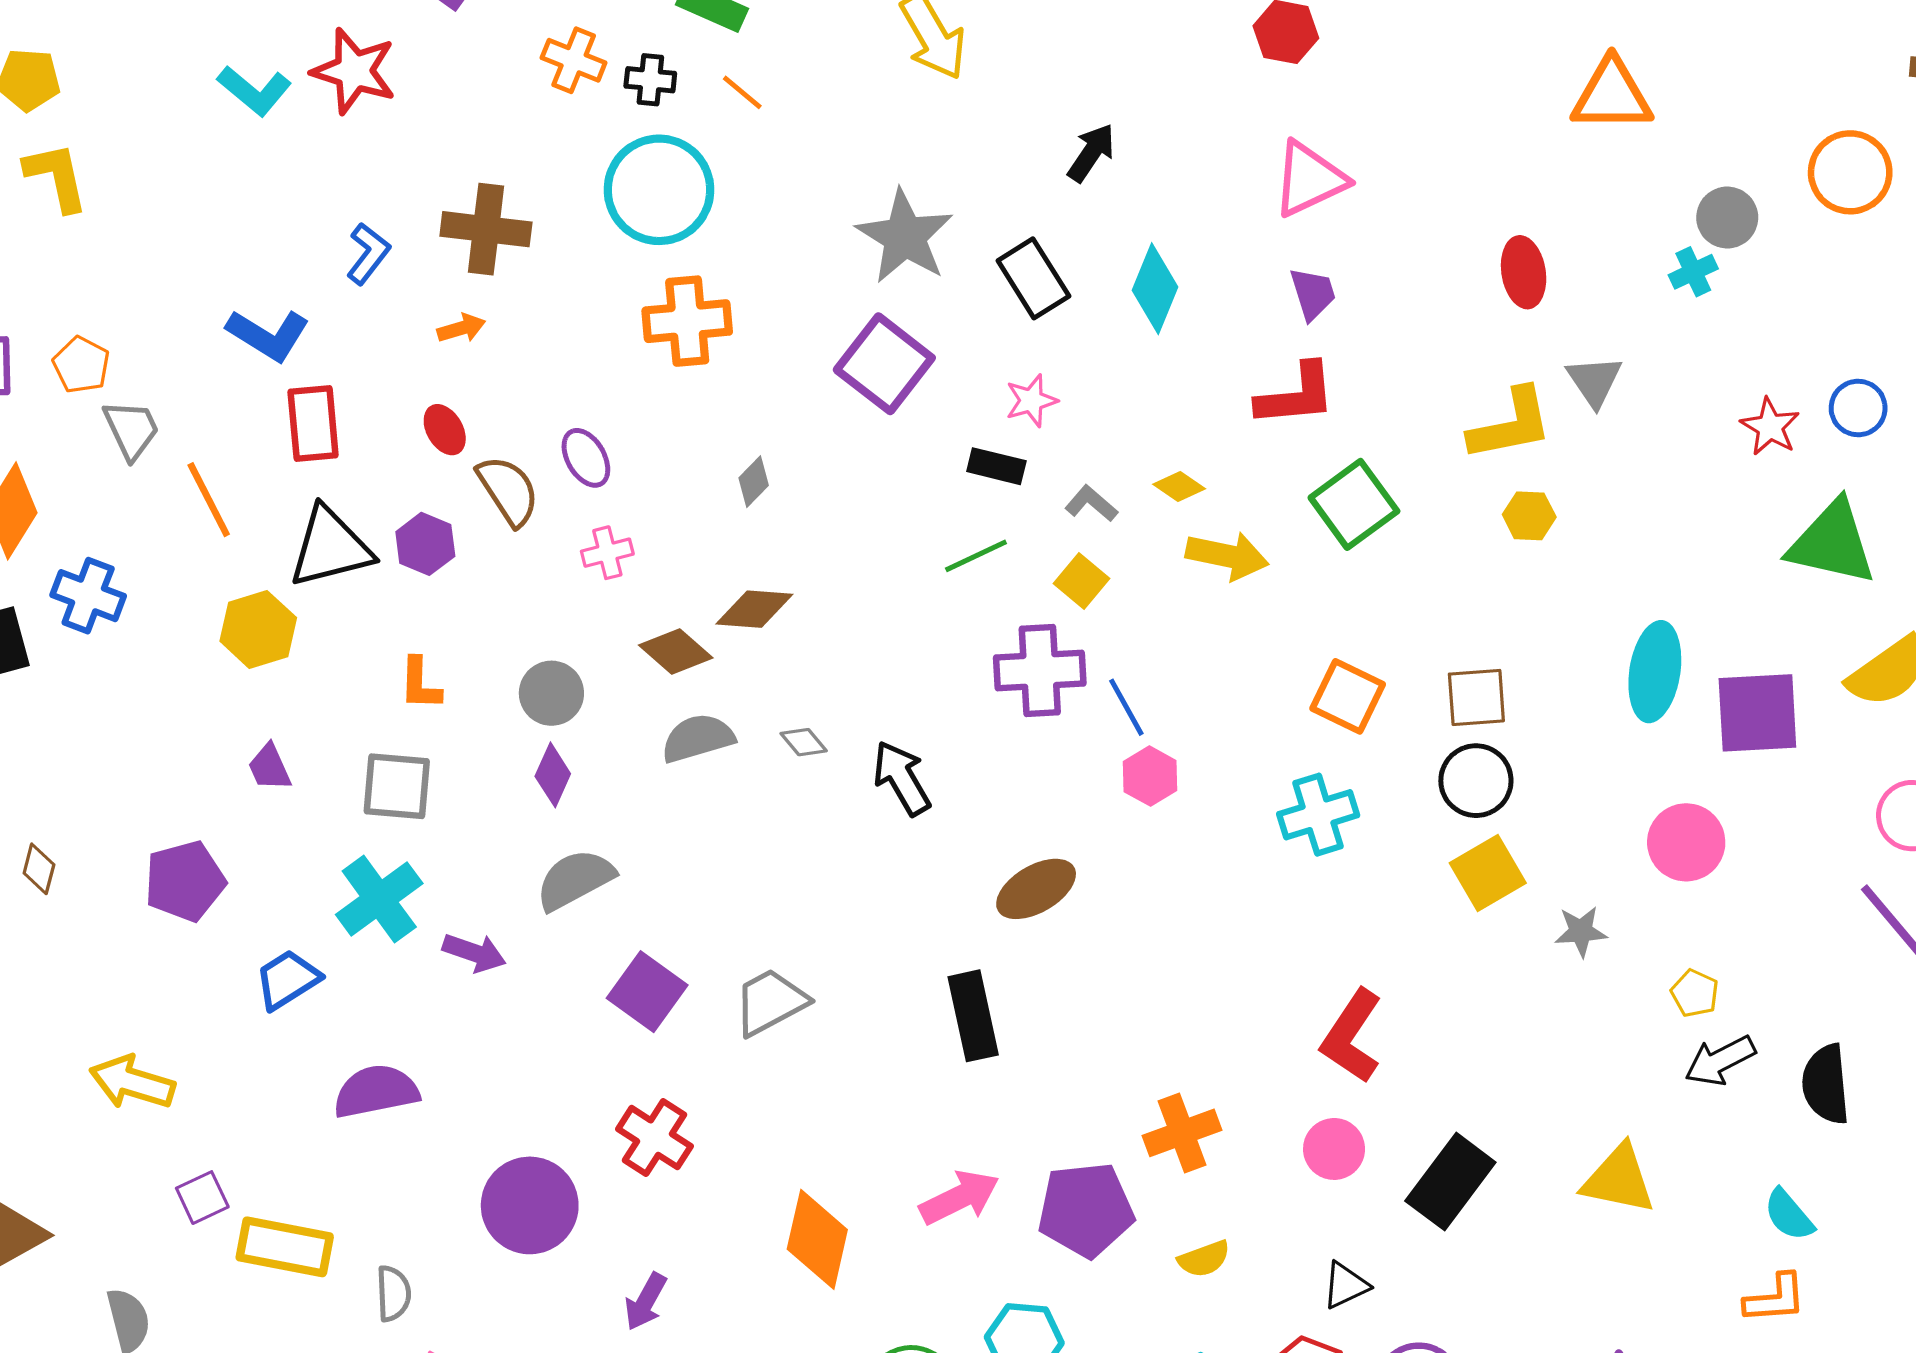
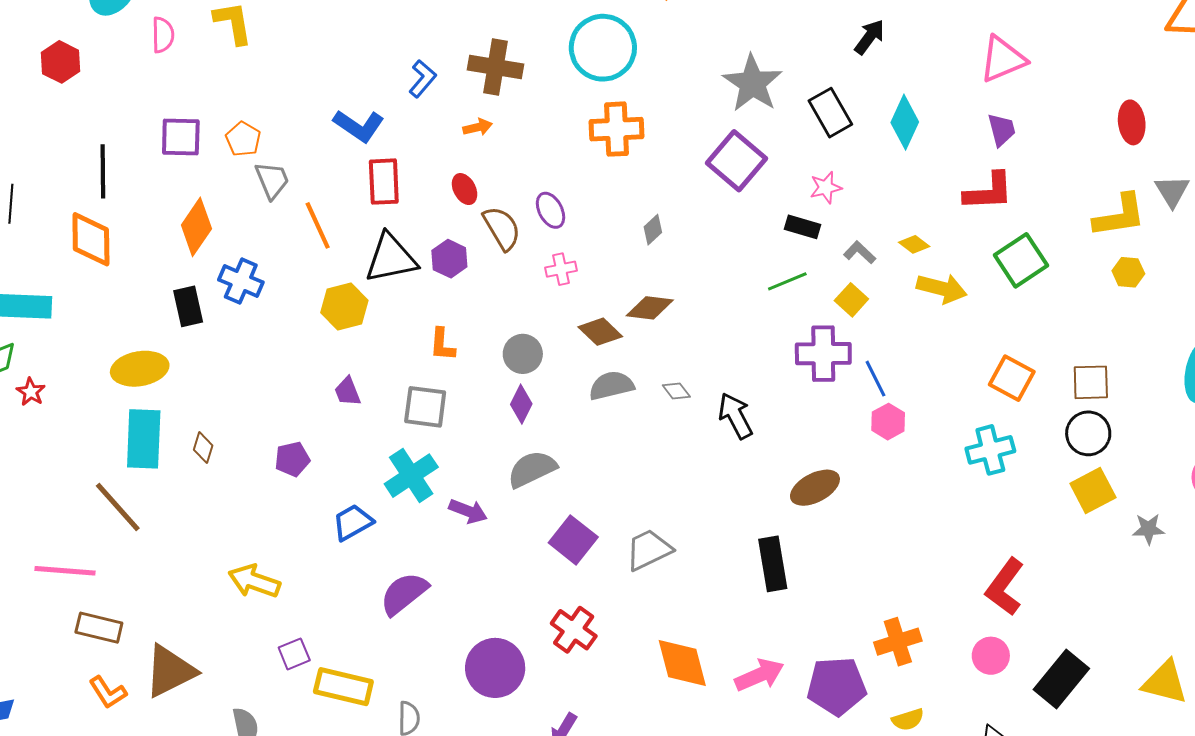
purple pentagon: (185, 881) -> (292, 459), size x0.7
purple semicircle: (376, 1091) -> (404, 594), turned -30
orange diamond: (817, 1239) -> (682, 663), moved, turned -30

